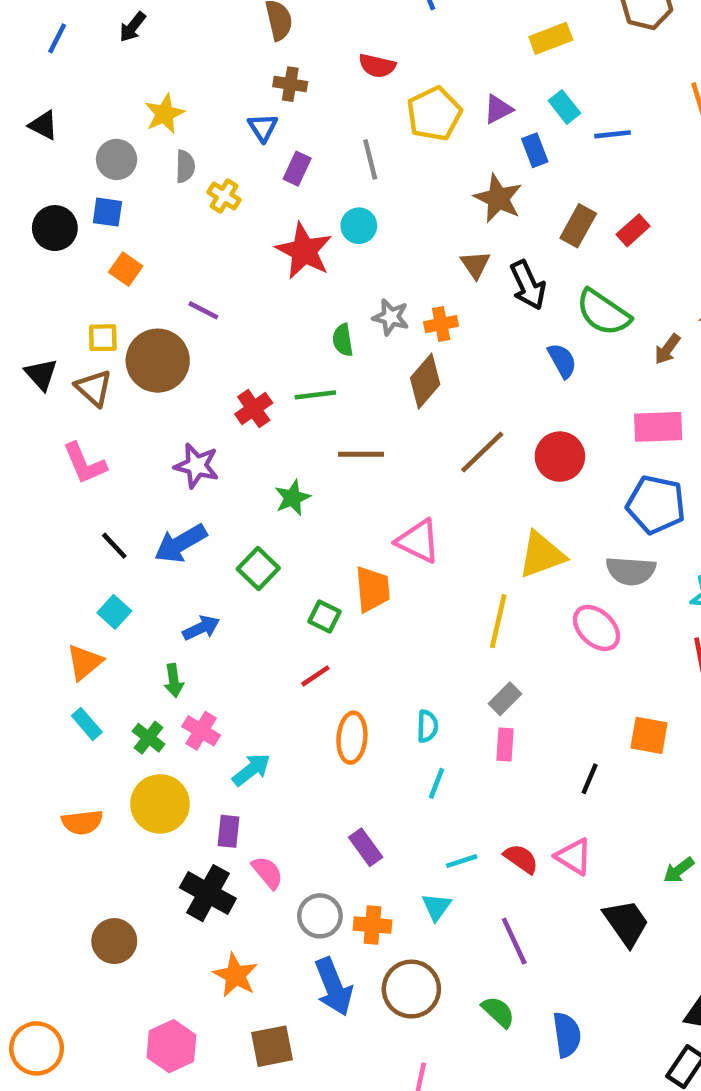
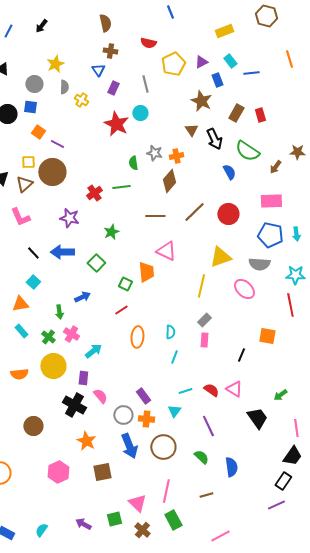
red rectangle: (633, 230) -> (260, 115), turned -64
purple line: (203, 310) -> (57, 144), moved
brown triangle: (94, 388) -> (24, 184), turned 36
brown line: (361, 454) -> (155, 216), moved
blue arrow: (181, 543) -> (62, 252), turned 30
blue arrow: (201, 628) -> (82, 297), moved
orange triangle: (85, 662) -> (20, 304), turned 30
purple rectangle: (366, 847) -> (143, 396), moved

